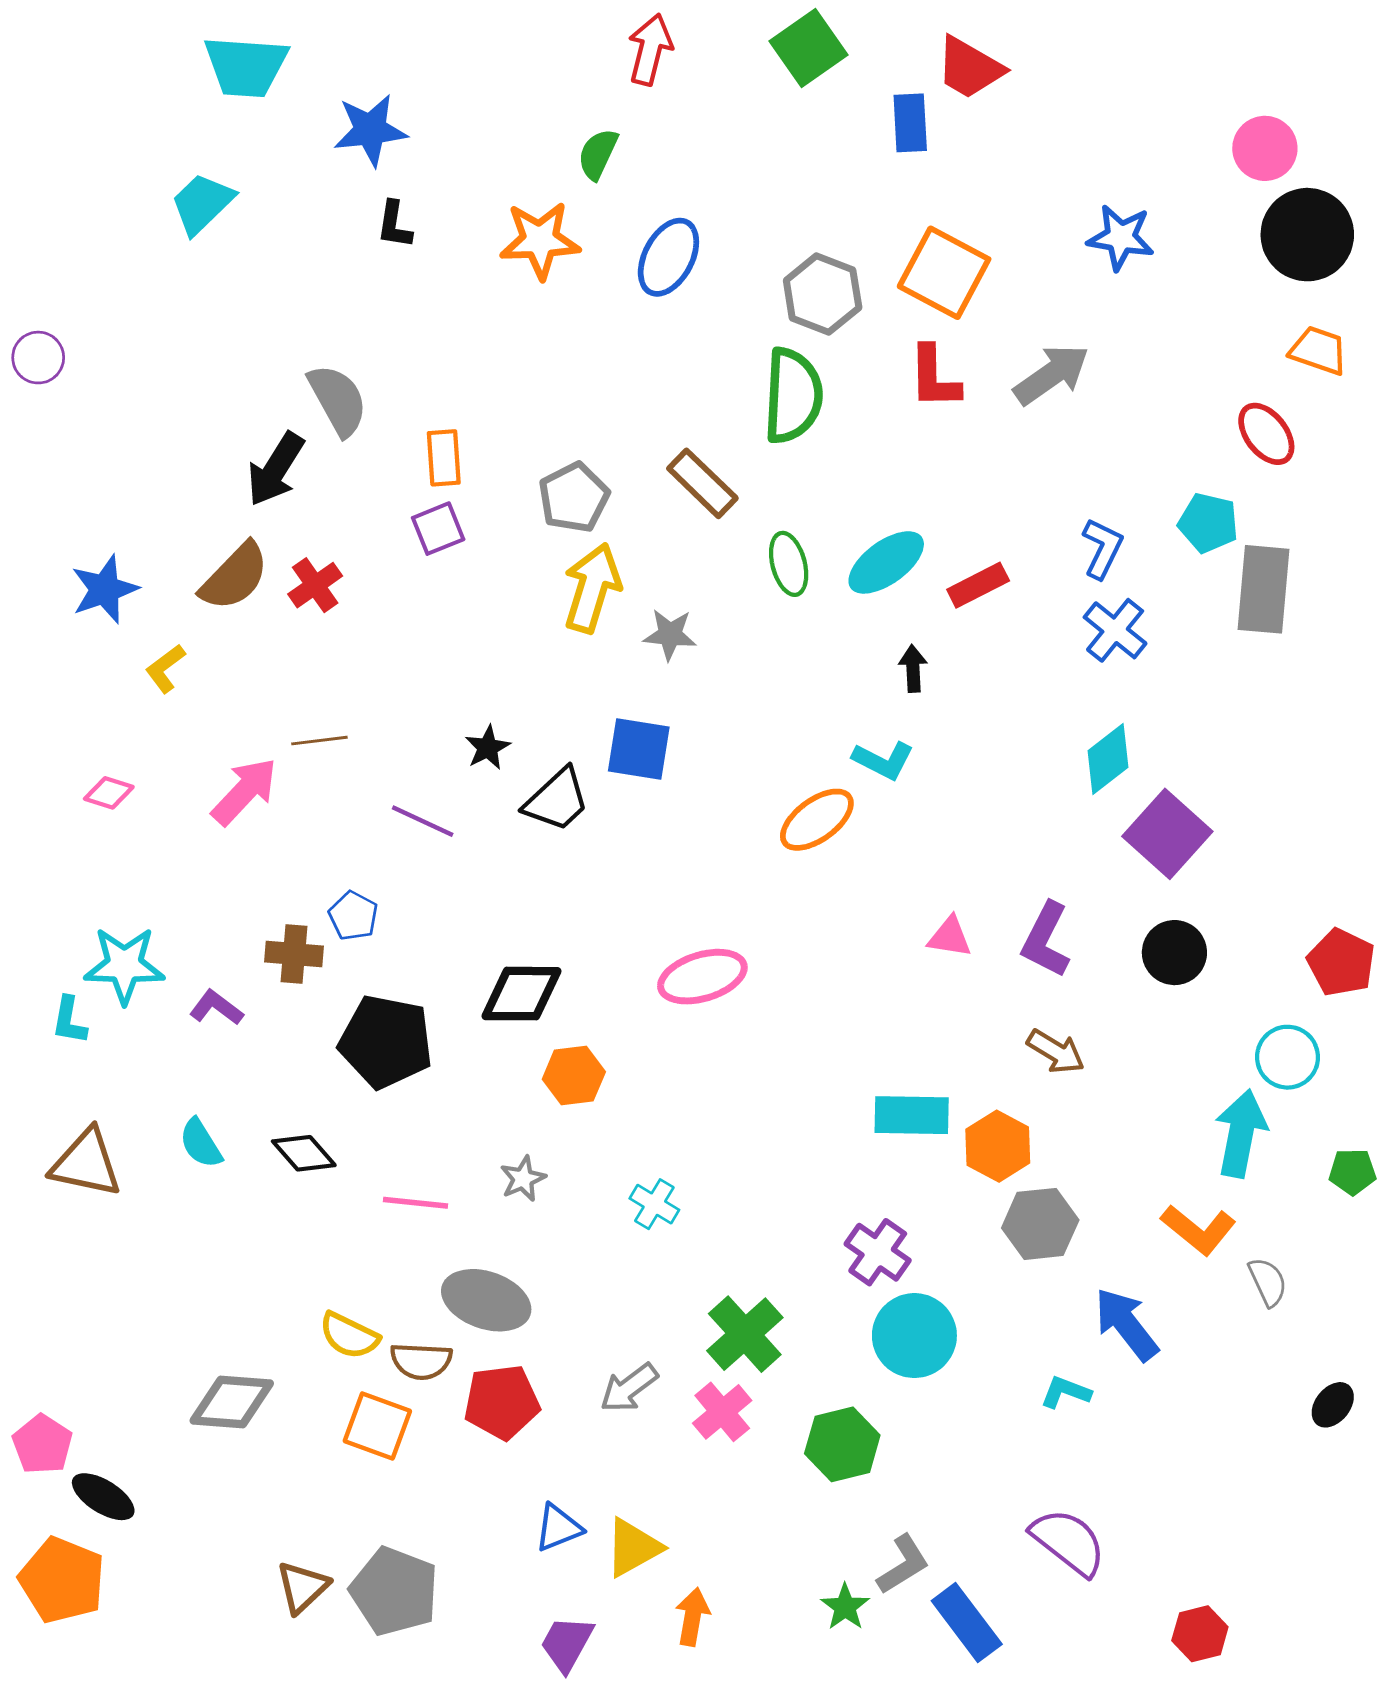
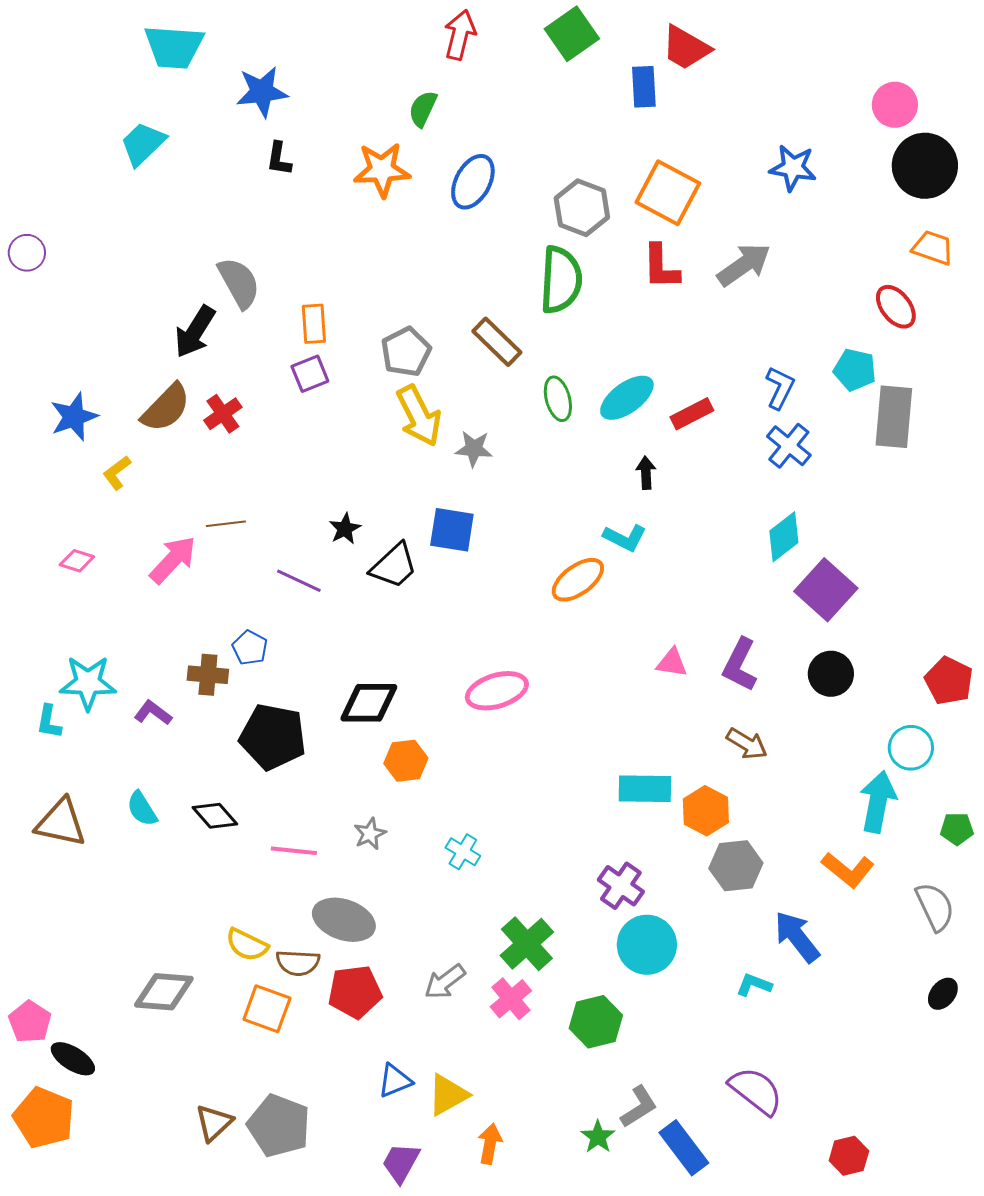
yellow arrow: (592, 588) -> (419, 416), turned 136
gray semicircle: (1268, 1282) -> (935, 907), moved, size x1.4

